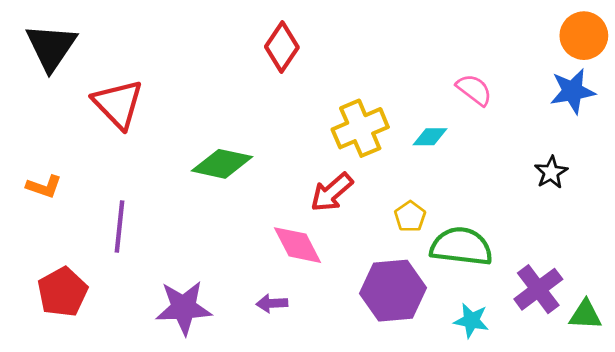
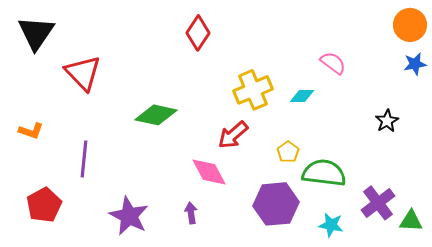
blue star: (572, 91) -> (415, 64), moved, size x0.7
purple arrow: (272, 303) -> (191, 213), turned 85
purple star: (184, 308) -> (129, 216), turned 30

